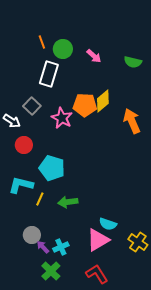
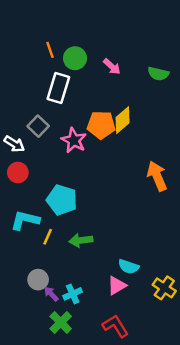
orange arrow: (132, 121) -> (157, 176), moved
red circle: (24, 145) -> (18, 172), moved
pink triangle: (98, 240) -> (117, 286), size x0.7

